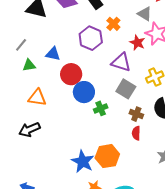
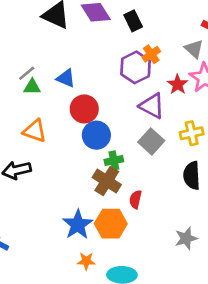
purple hexagon: (91, 38) -> (136, 67), moved
gray line: (21, 45) -> (27, 73), moved
brown cross: (136, 114) -> (107, 181), moved, size x1.5
red semicircle: (136, 133) -> (135, 199), moved

